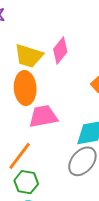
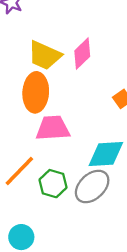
green hexagon: (26, 182) -> (53, 184), moved

